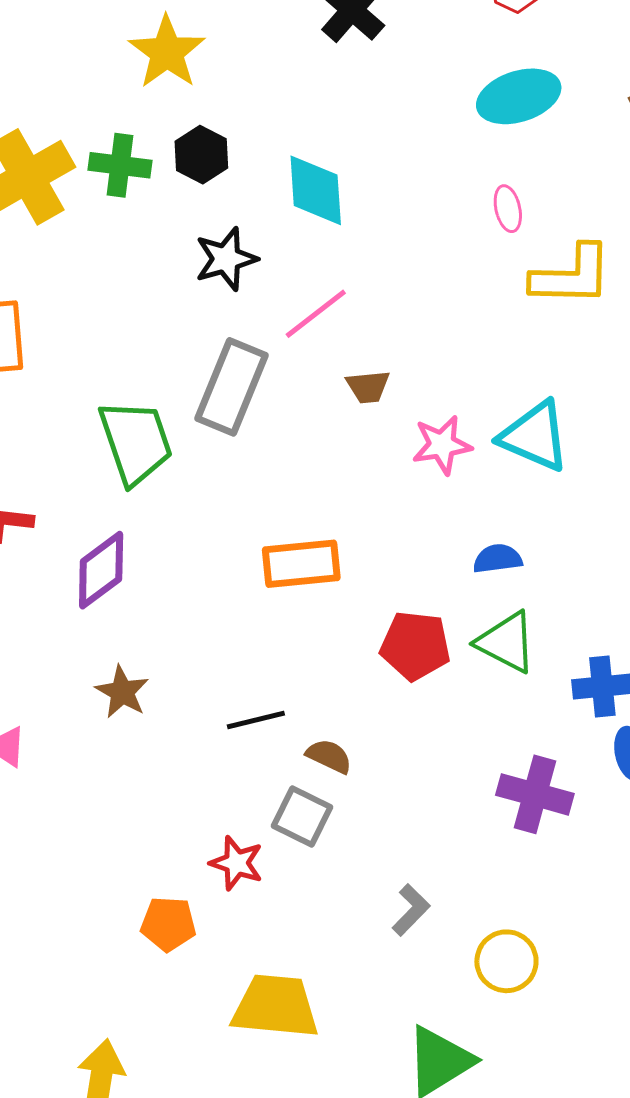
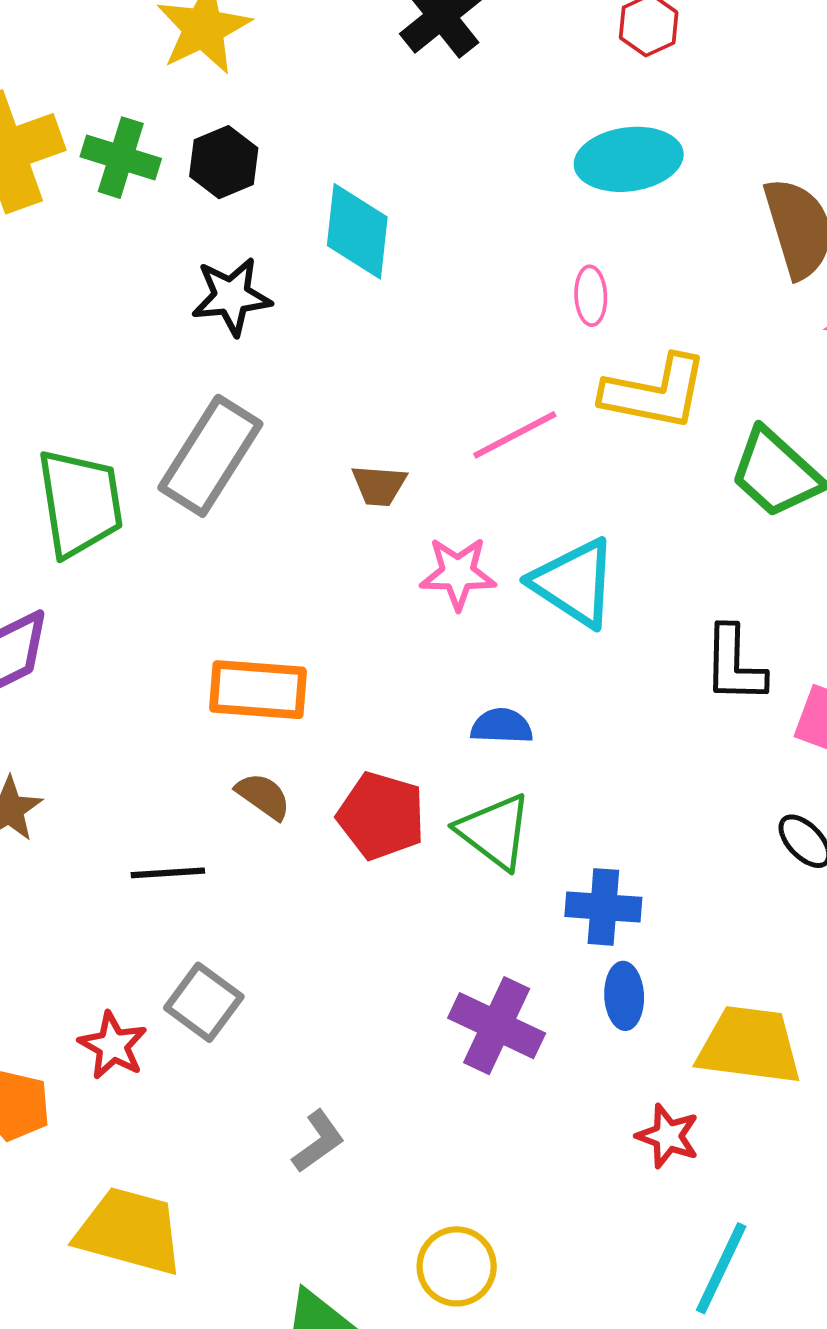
pink line: (316, 314) -> (515, 435), moved
brown semicircle: (329, 756) -> (263, 796), moved
yellow circle: (506, 961) -> (457, 1266), moved

